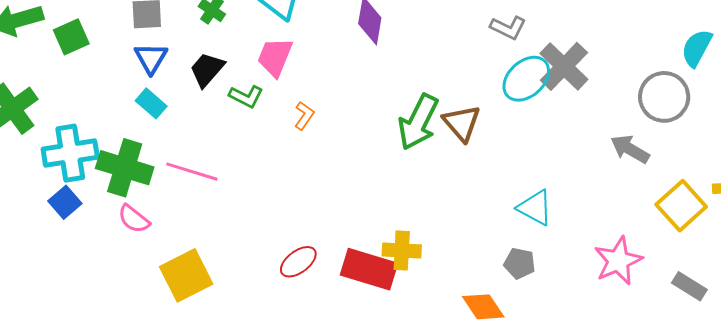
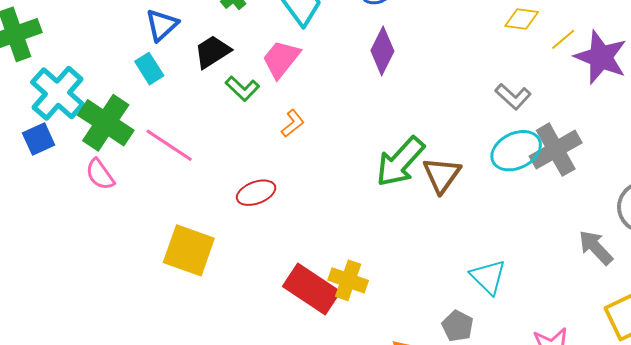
cyan cross: (70, 153) -> (58, 93), turned 34
red ellipse: (298, 262) -> (256, 193), moved
yellow square: (186, 275) -> (189, 250), moved, turned 30

